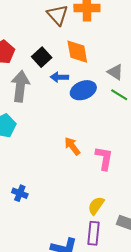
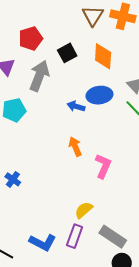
blue arrow: (59, 77) -> (76, 106), moved

